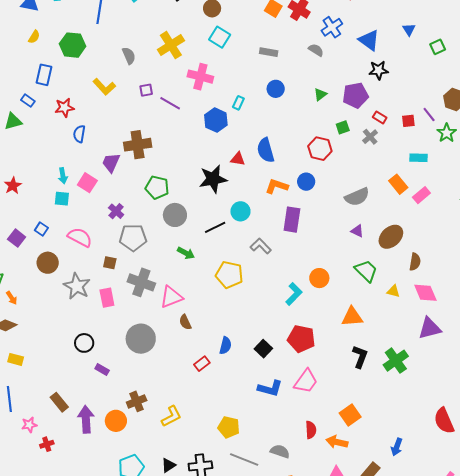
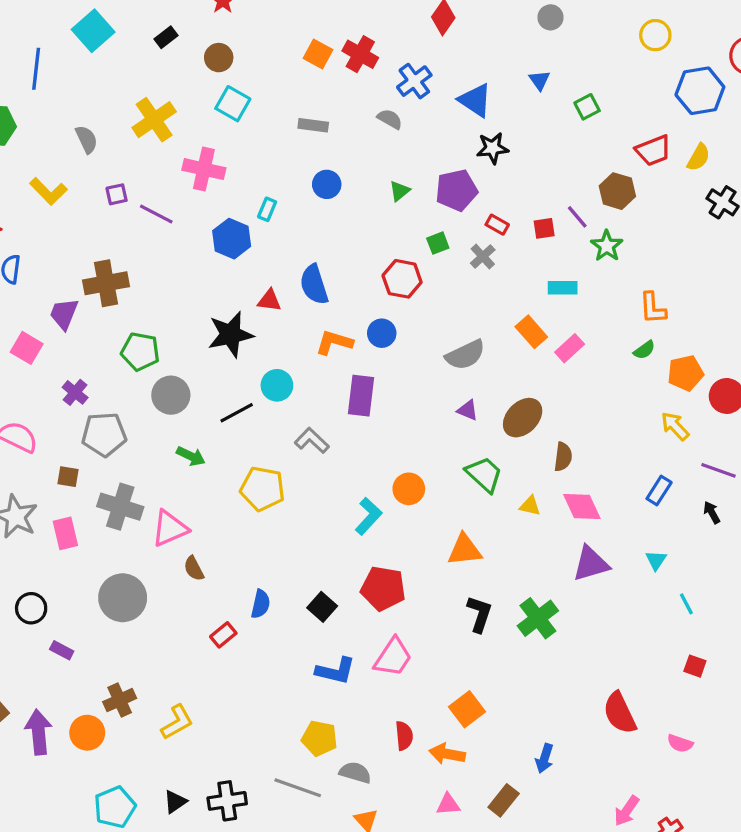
yellow pentagon: (229, 427) -> (319, 738), moved

